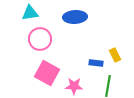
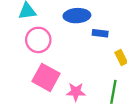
blue rectangle: (96, 63) -> (100, 33), moved

